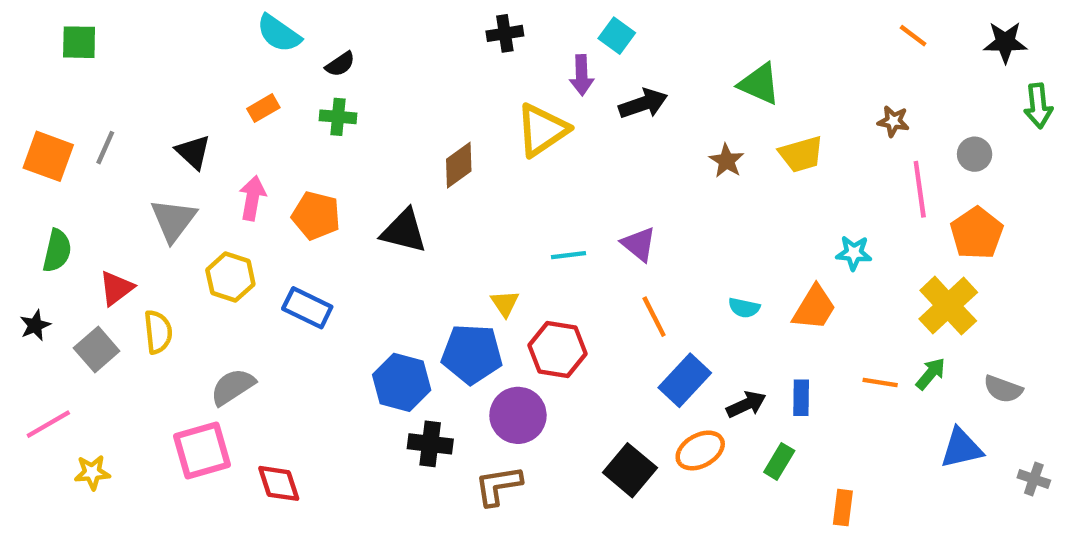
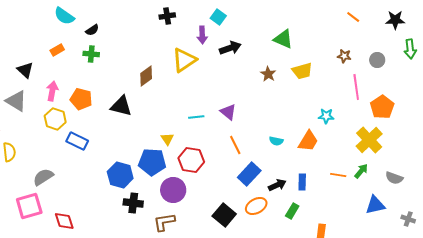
gray circle: (975, 154) -> (377, 60), moved
gray triangle: (173, 220) -> (16, 101), turned -35
yellow hexagon: (230, 277) -> (55, 119), moved

